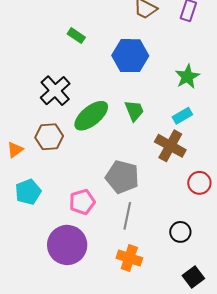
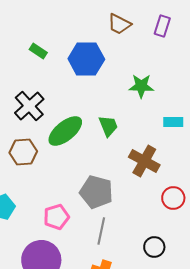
green rectangle: (76, 36) -> (38, 51), moved
blue hexagon: (130, 56) -> (86, 59), moved
green star: (187, 77) -> (141, 86), moved, turned 30
cyan rectangle: (182, 116) -> (173, 122), moved, turned 30

